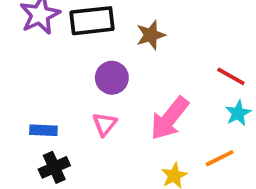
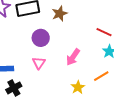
pink arrow: (169, 118) -> (73, 57), size x0.7

